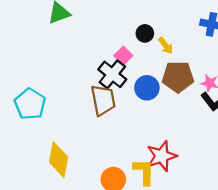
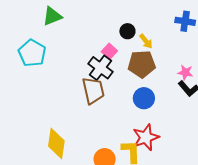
brown pentagon: (178, 77) -> (142, 64), moved
blue circle: (147, 88) -> (144, 98), moved
cyan pentagon: (30, 104) -> (32, 53), moved

